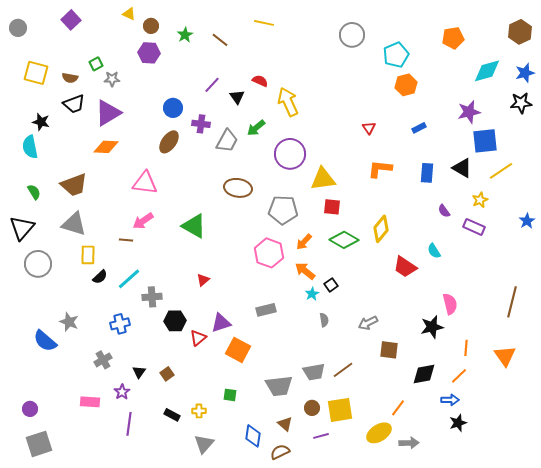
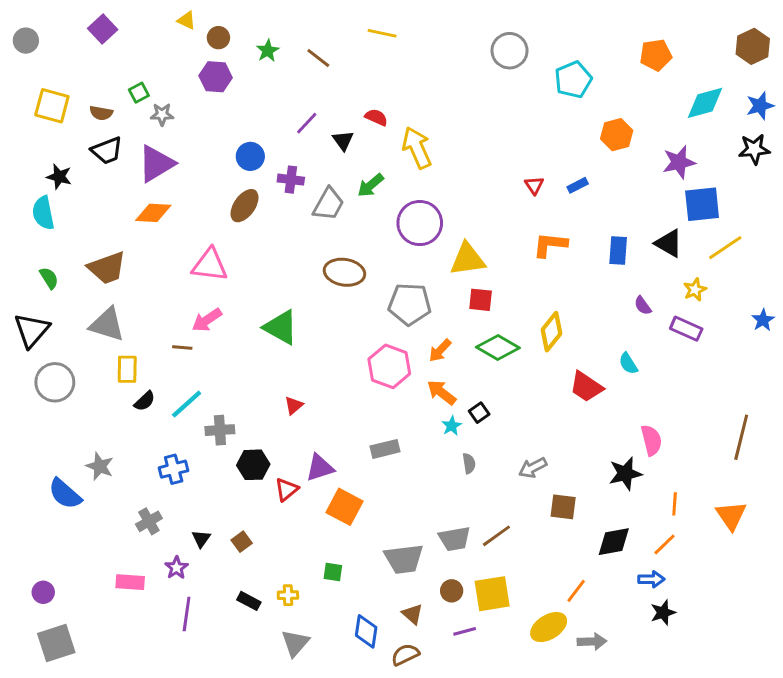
orange hexagon: (406, 85) -> (617, 135), moved
blue rectangle: (419, 128) -> (578, 185), moved

